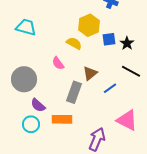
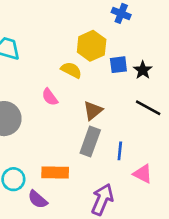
blue line: (110, 88) -> (120, 151), moved, turned -48
gray rectangle: (74, 92) -> (90, 141), moved
purple semicircle: (38, 105) -> (38, 199), moved
pink triangle: (127, 120) -> (143, 174), size x0.7

